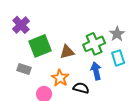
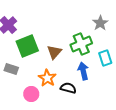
gray star: (117, 34) -> (100, 23), moved
brown triangle: (67, 52) -> (54, 52), turned -35

